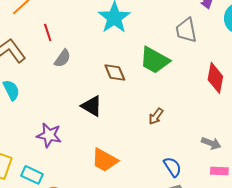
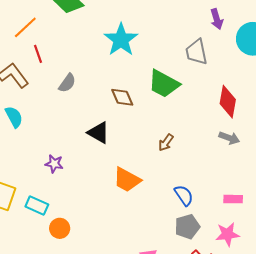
red line: (48, 32) -> (38, 54), moved
purple star: (49, 135) -> (54, 164), size x0.7
gray arrow: (211, 143) -> (229, 138), moved
orange trapezoid: (105, 160) -> (127, 180), moved

